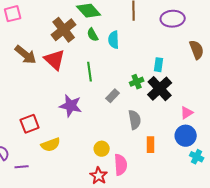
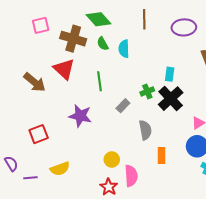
pink square: (13, 14) -> (41, 25), moved
brown cross: (64, 30) -> (73, 39), turned -35
brown arrow: (26, 55) -> (35, 82), moved
yellow semicircle: (51, 145) -> (60, 169), moved

